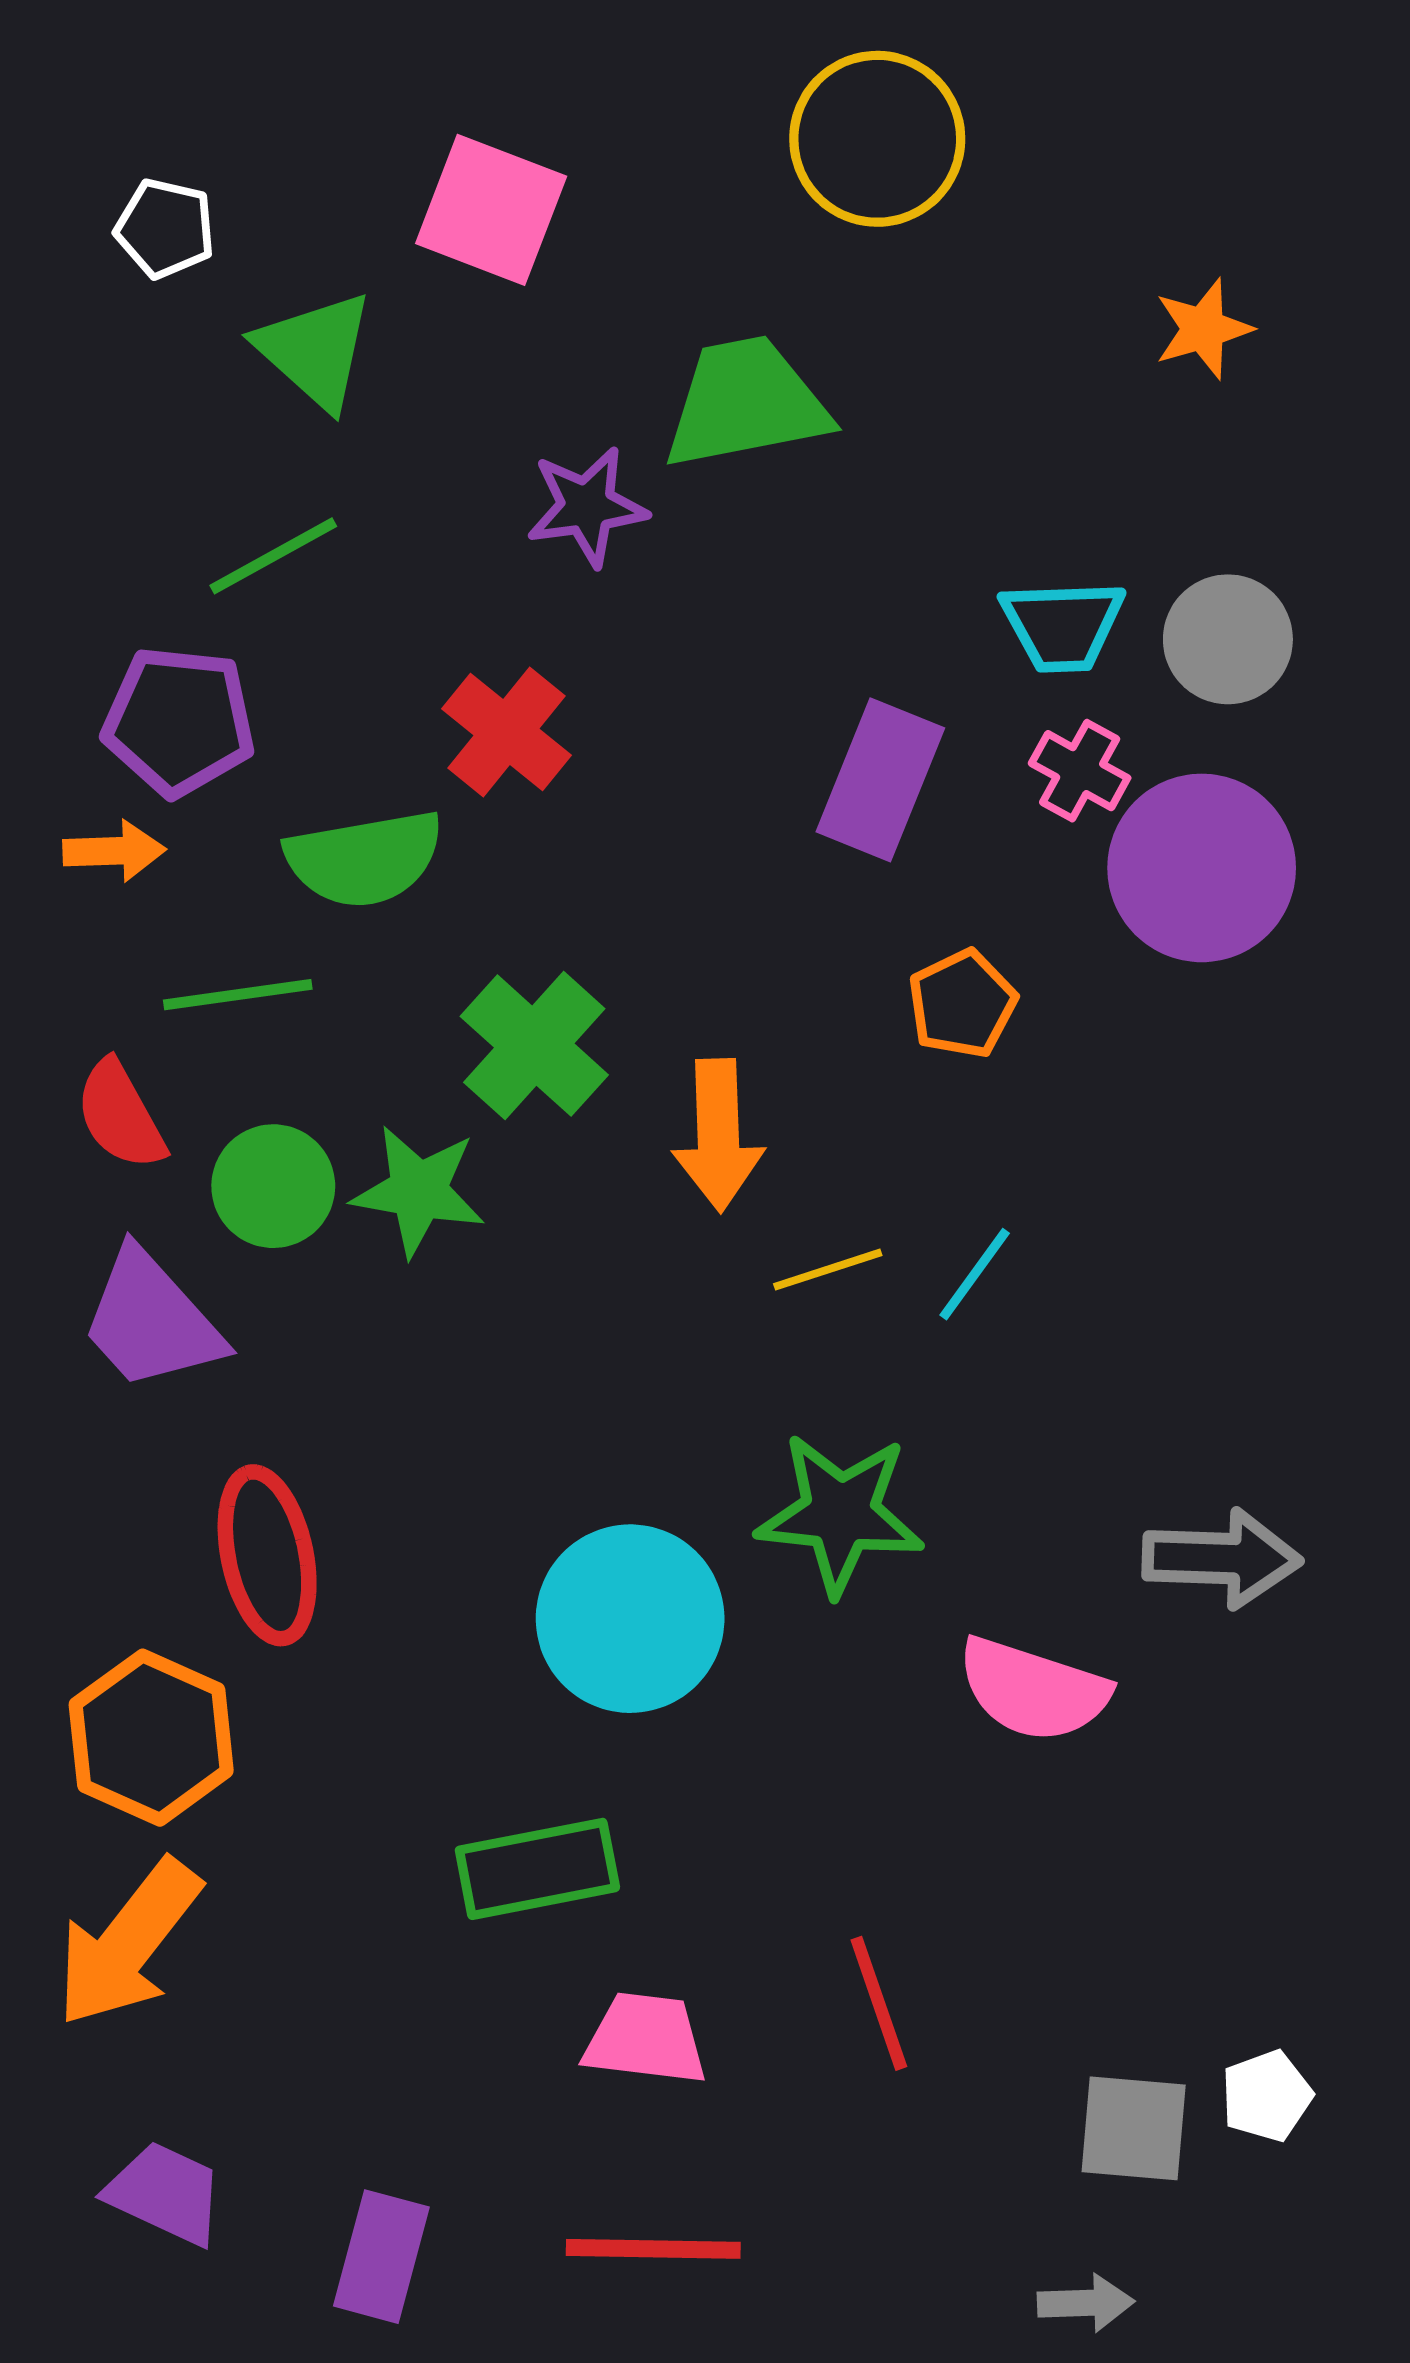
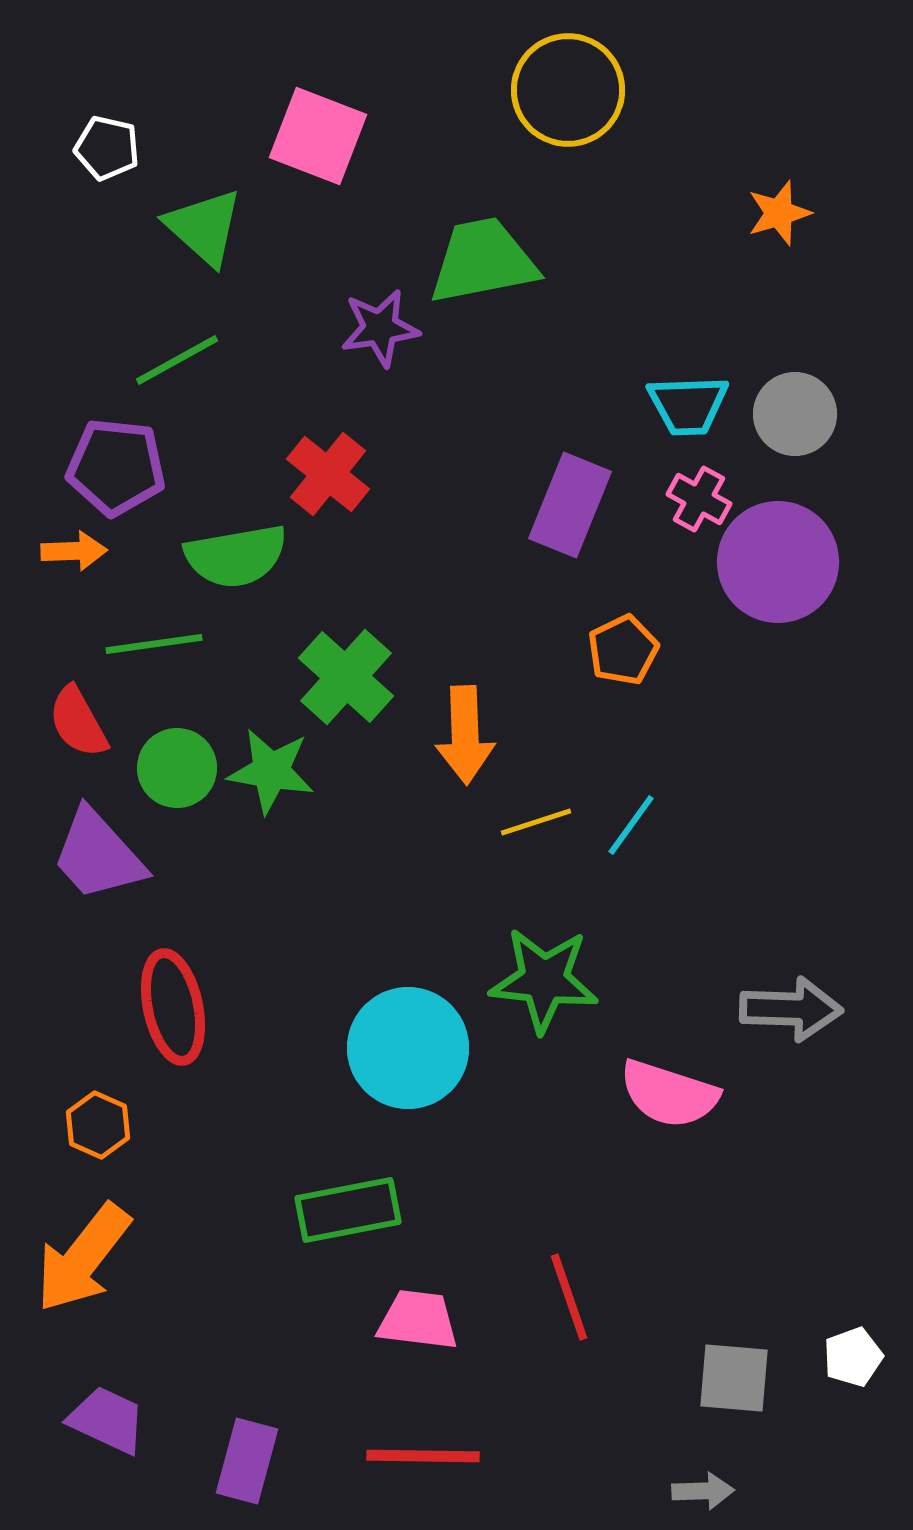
orange hexagon: (151, 1738) -> (98, 1125), size x0.6
white pentagon: (1266, 2096) -> (853, 1357), moved

